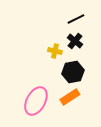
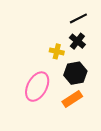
pink ellipse: (36, 101) -> (37, 87), moved

